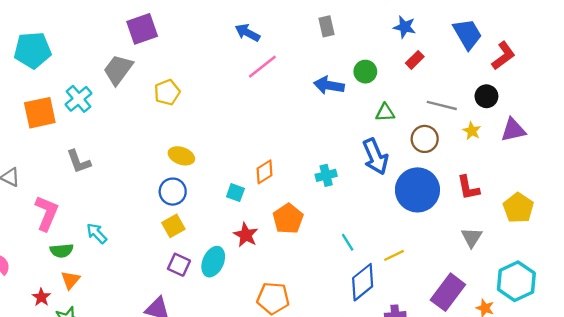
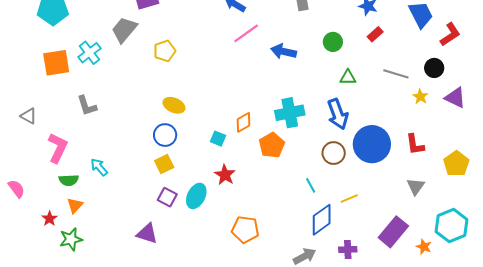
blue arrow: (329, 85) -> (284, 51), moved
purple triangle: (513, 130) -> (455, 98), turned 35
brown circle: (425, 139) -> (334, 153), moved
cyan cross: (326, 175) -> (290, 113), moved, size x1.6
orange pentagon: (288, 219) -> (272, 145), moved

